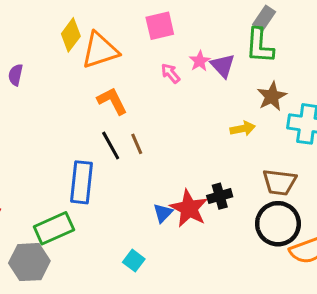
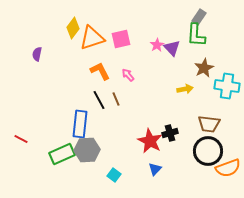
pink square: (160, 26) -> (121, 39), moved
pink arrow: (171, 73) -> (128, 75), moved
blue triangle: (163, 213) -> (155, 169), moved
gray hexagon: (29, 262) -> (87, 150), moved

